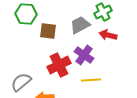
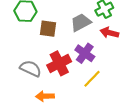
yellow line: (91, 80) -> (92, 79), turned -42
gray semicircle: (21, 82) -> (31, 69), moved, turned 65

